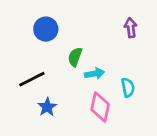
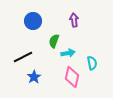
purple arrow: (131, 28) -> (74, 20), moved

